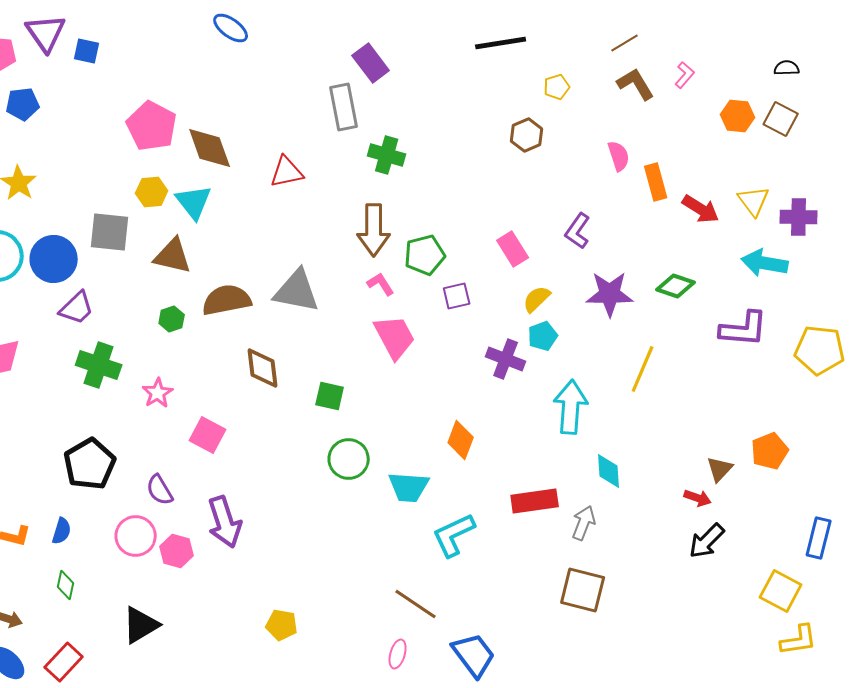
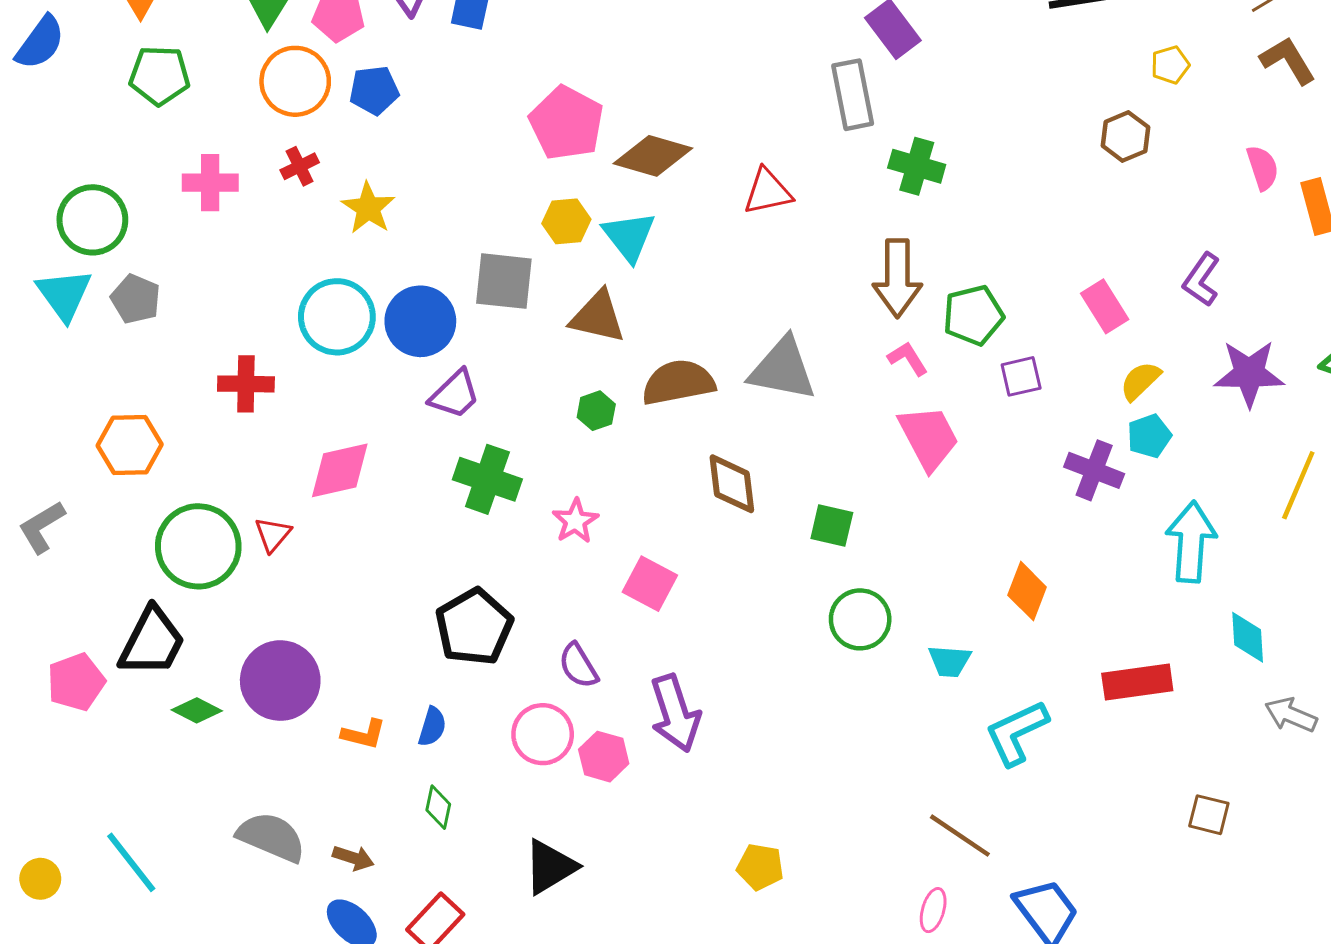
brown diamond: (210, 148) -> (653, 156), turned -54
cyan trapezoid: (409, 487) -> (950, 661), size x0.7
gray arrow: (584, 523) -> (1291, 715), moved, turned -88
brown square: (583, 590) -> (1209, 815), size x0.6

